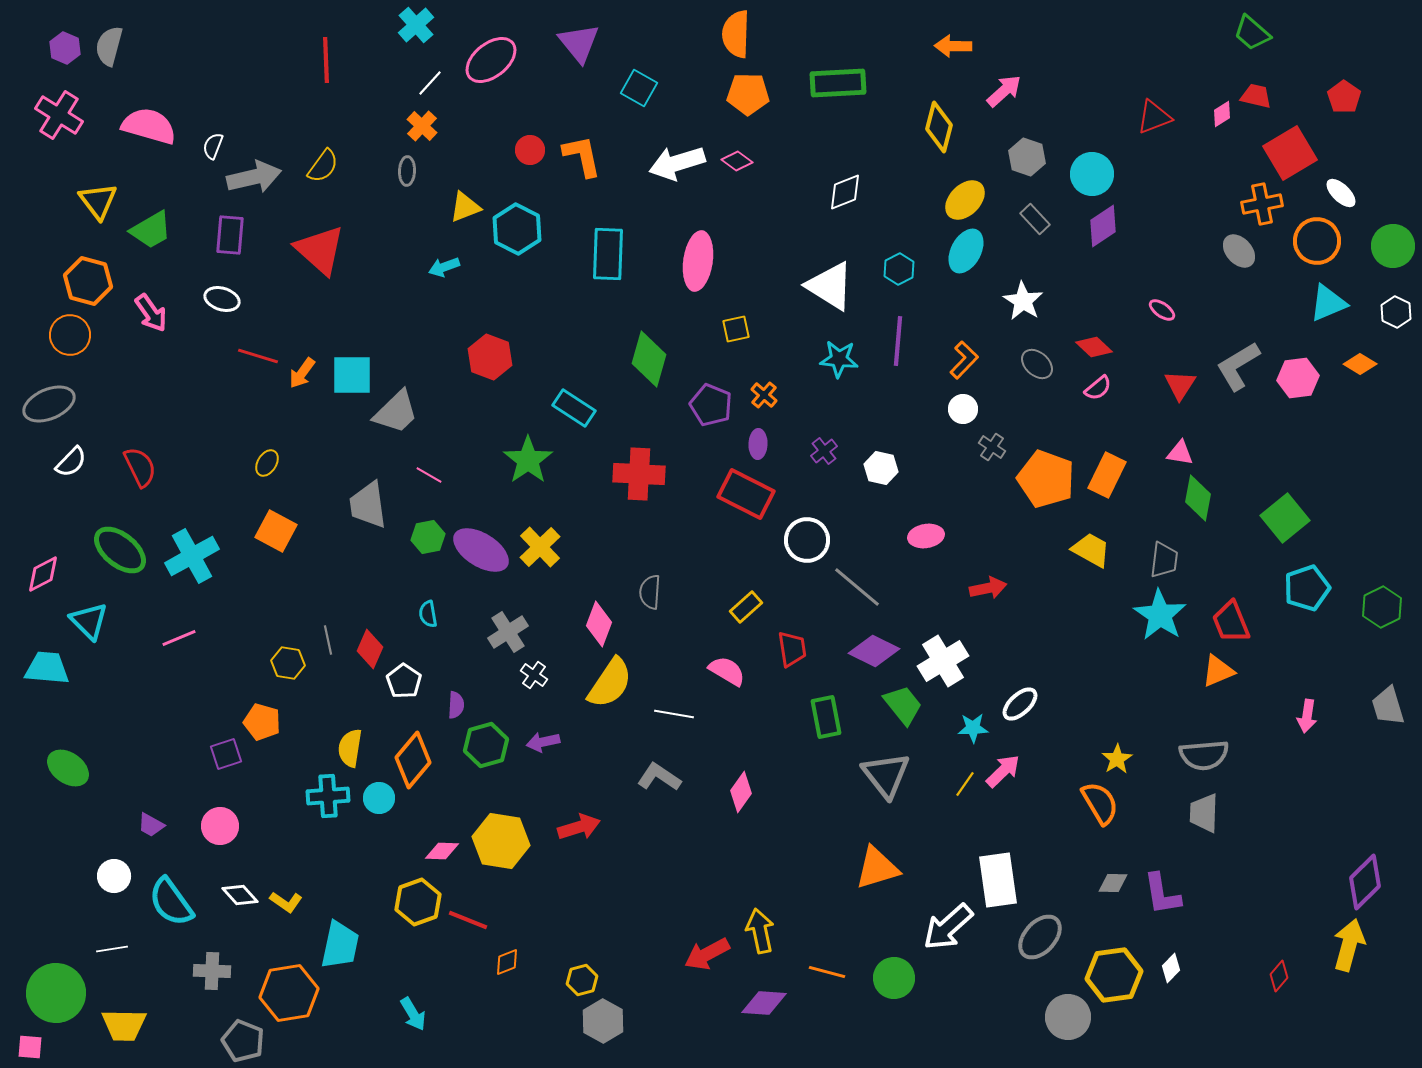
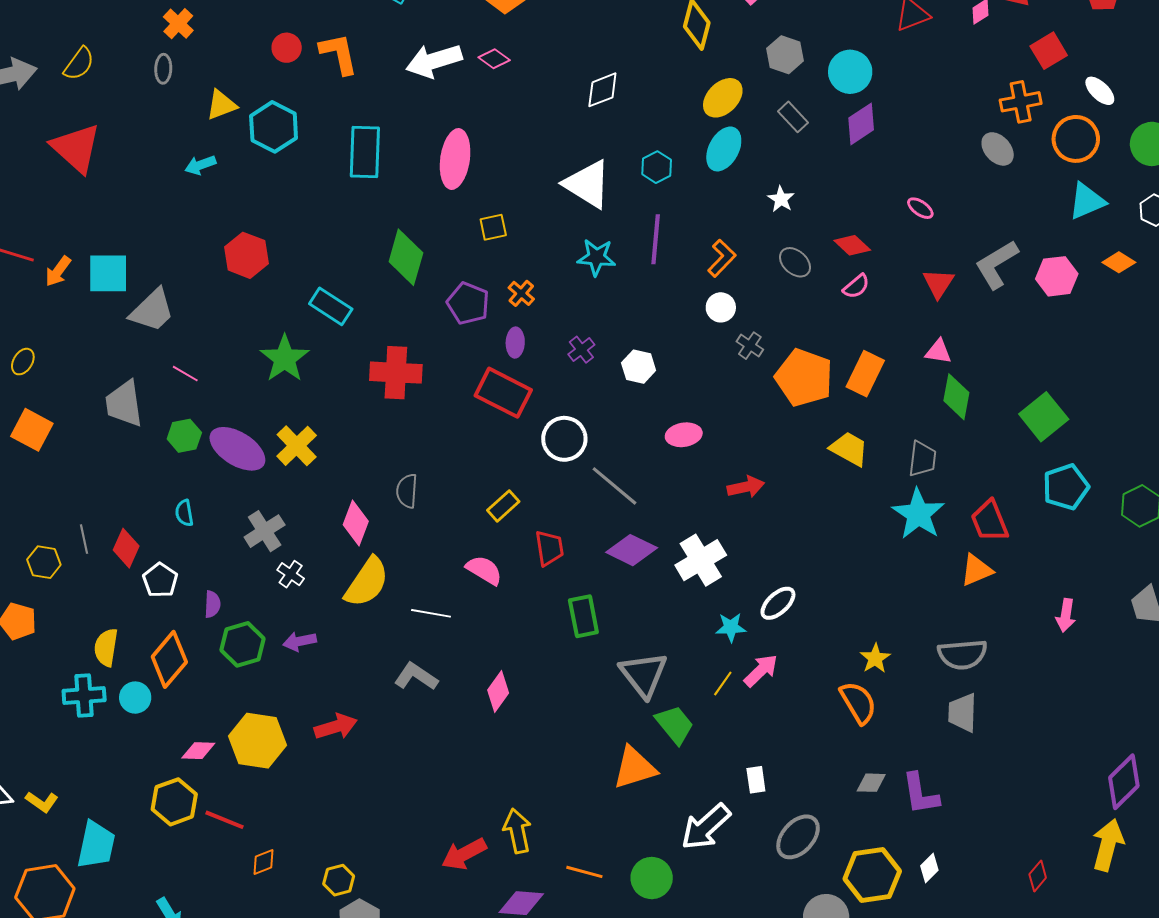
red square: (1290, 153) -> (1049, 51), size x0.7
white star: (1023, 301) -> (781, 199), size x0.7
green trapezoid: (903, 705) -> (675, 725), moved
white rectangle: (998, 880) -> (756, 780), size x0.5

